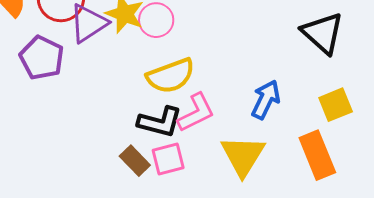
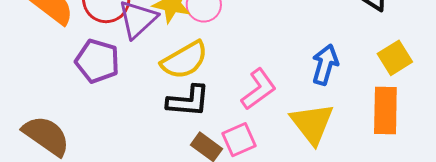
yellow semicircle: (171, 76) -> (185, 60), moved
black L-shape: (160, 122) -> (188, 101), moved
orange rectangle: (317, 155) -> (385, 111), turned 33

